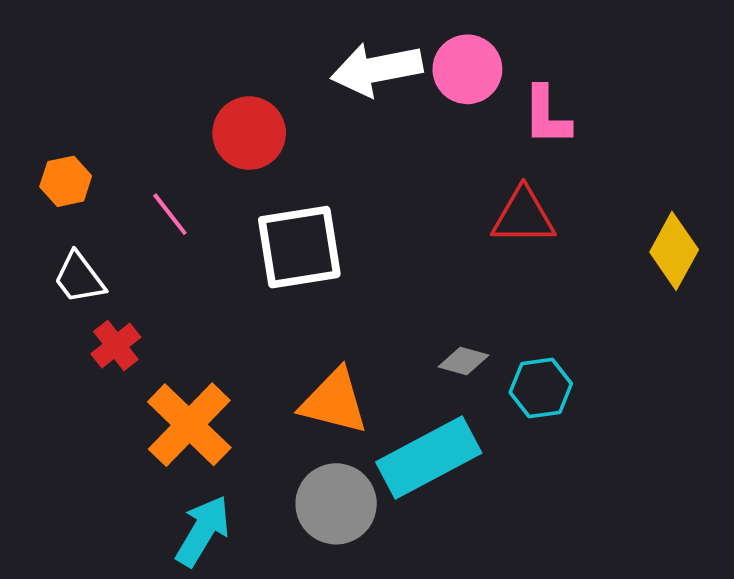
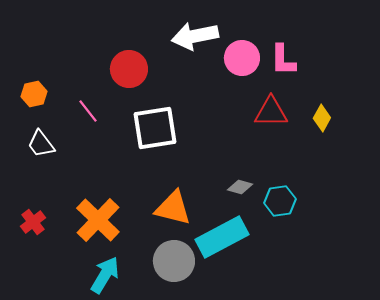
pink circle: (467, 69) -> (242, 58), moved
yellow diamond: (674, 251) -> (322, 118), moved, size x0.7
red cross: (116, 346) -> (33, 222), moved

